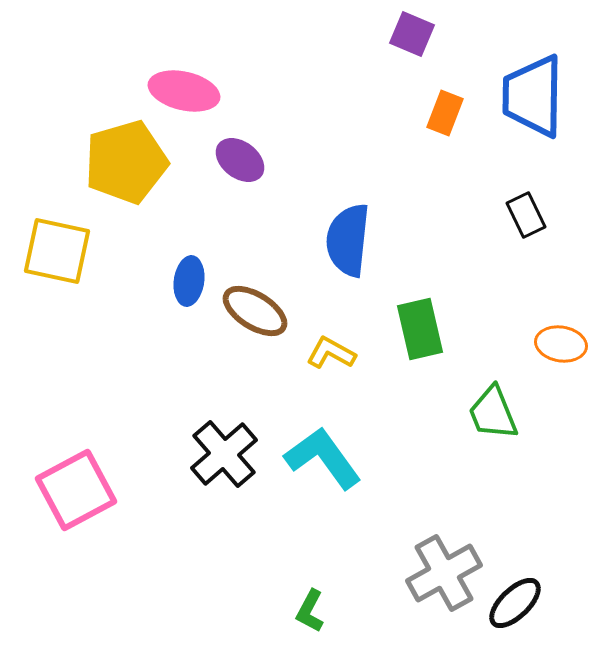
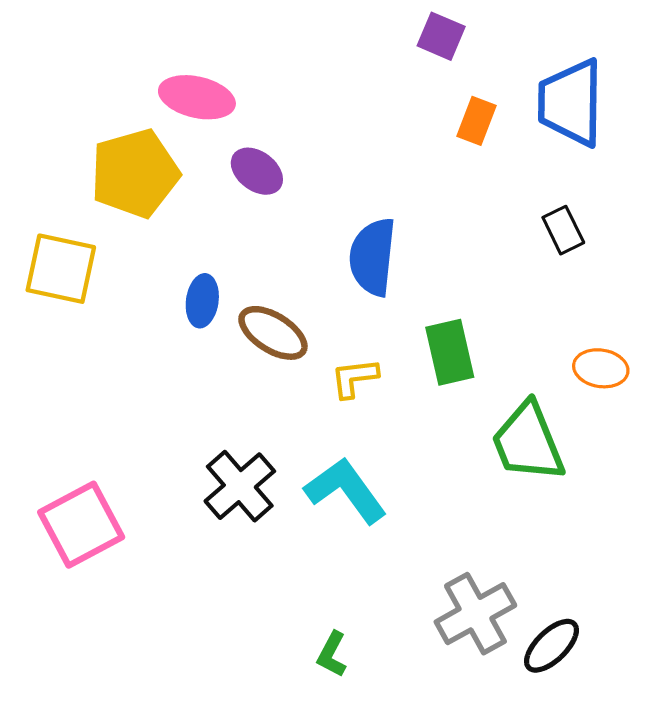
yellow L-shape: (331, 353) -> (354, 378), turned -36
green trapezoid: (493, 413) -> (528, 442), size x1.4

